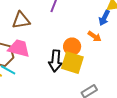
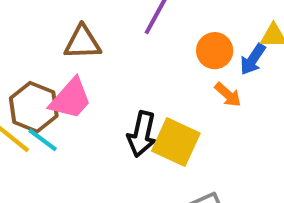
orange circle: (72, 47) -> (215, 51), moved
pink trapezoid: (19, 48) -> (71, 99), turned 110

